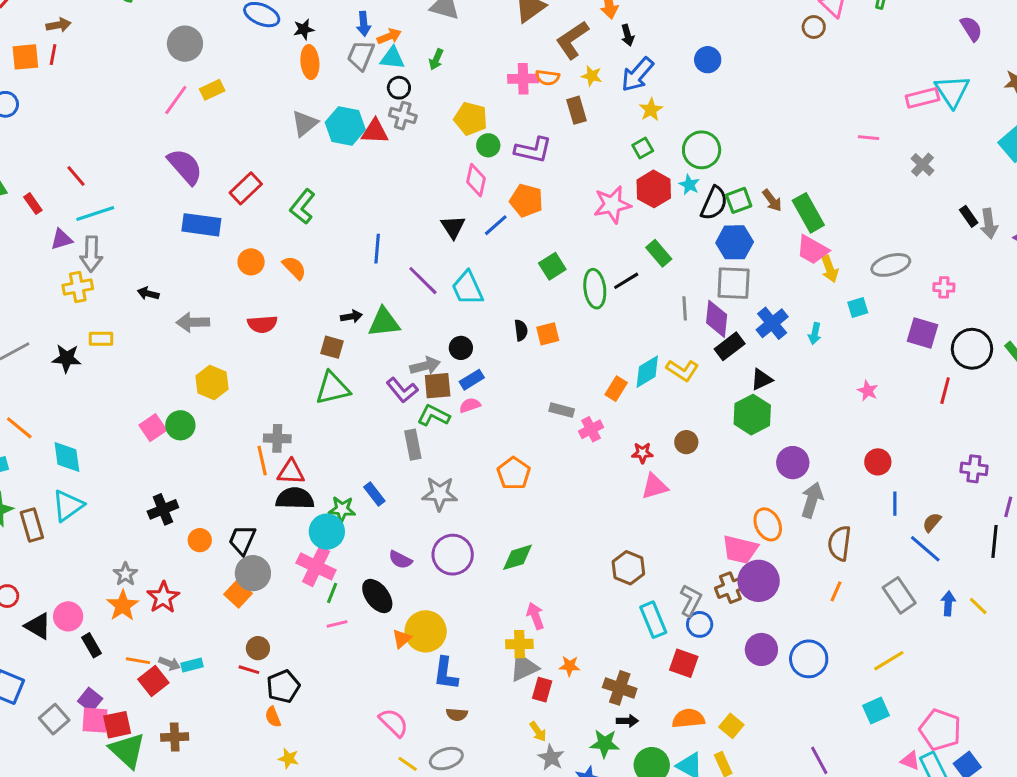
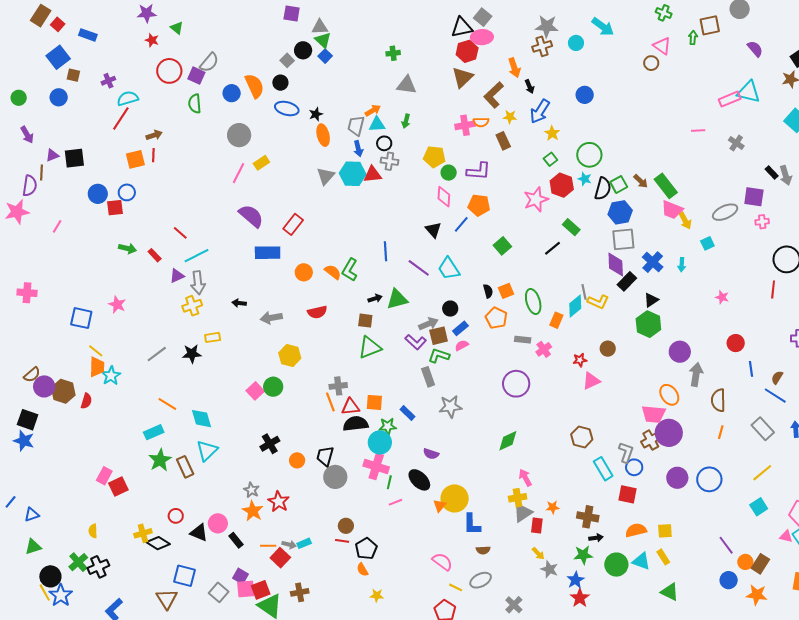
blue arrow: (364, 24) -> (358, 149), moved
cyan triangle: (952, 91) -> (749, 92), turned -35
green L-shape: (302, 207) -> (350, 270), moved
green ellipse: (595, 289) -> (533, 302), moved
gray line: (685, 308) -> (584, 292), moved
purple square: (923, 333) -> (754, 197), moved
orange pentagon: (514, 473) -> (496, 318), moved
purple circle: (453, 555) -> (516, 384), moved
orange square: (238, 594) -> (374, 402), moved, turned -30
yellow square: (731, 726) -> (665, 531), turned -35

